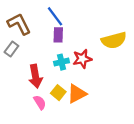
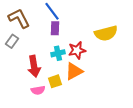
yellow square: (58, 93) -> (55, 81), turned 32
orange triangle: (77, 94) -> (74, 71), moved
pink semicircle: (40, 102) -> (38, 90), turned 112

